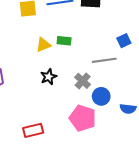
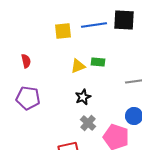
gray cross: (83, 81) -> (88, 123), moved

